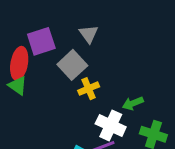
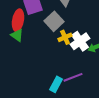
white cross: (111, 125) -> (80, 41), moved, turned 30

